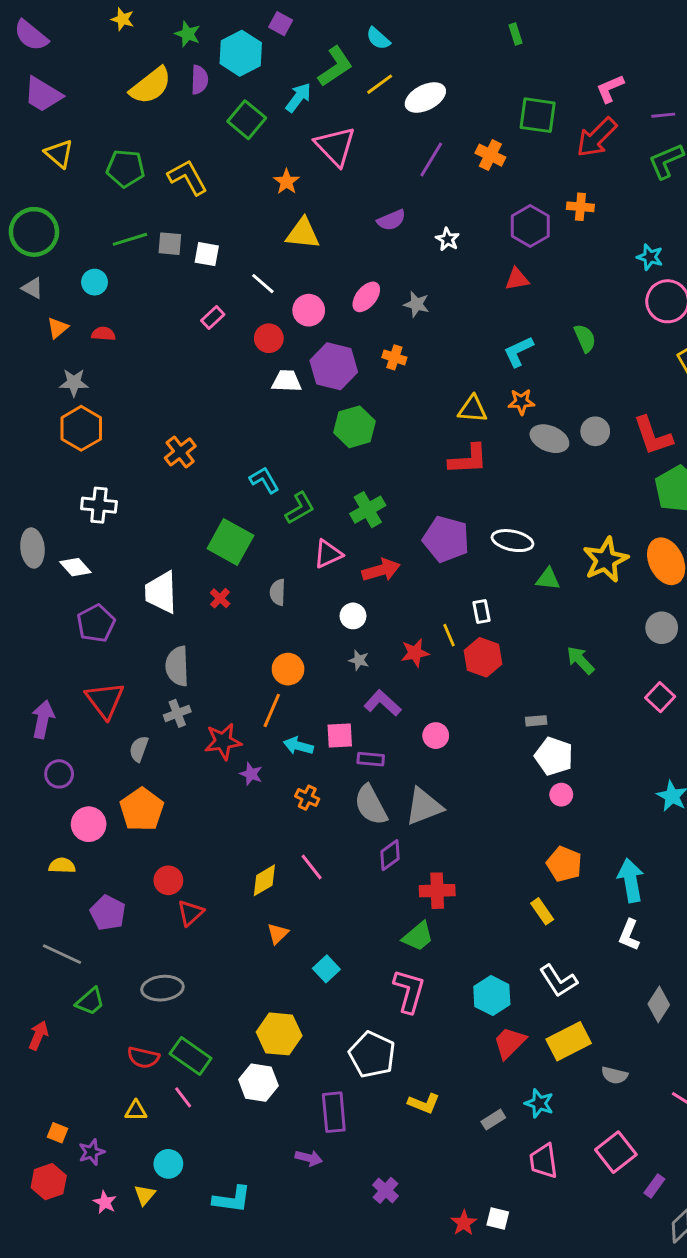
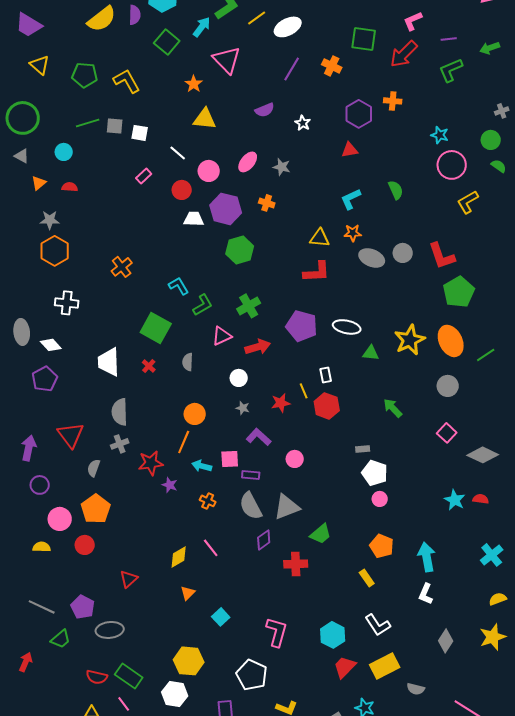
purple pentagon: (96, 623) -> (45, 379), moved
red circle: (168, 880) -> (85, 545), moved
purple pentagon: (108, 913) -> (83, 607), moved
green trapezoid: (418, 936) -> (321, 534), moved

